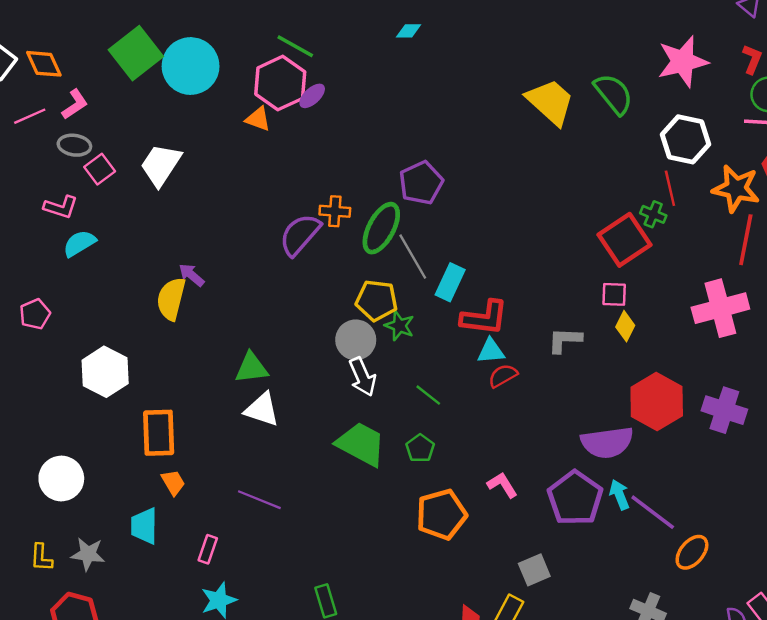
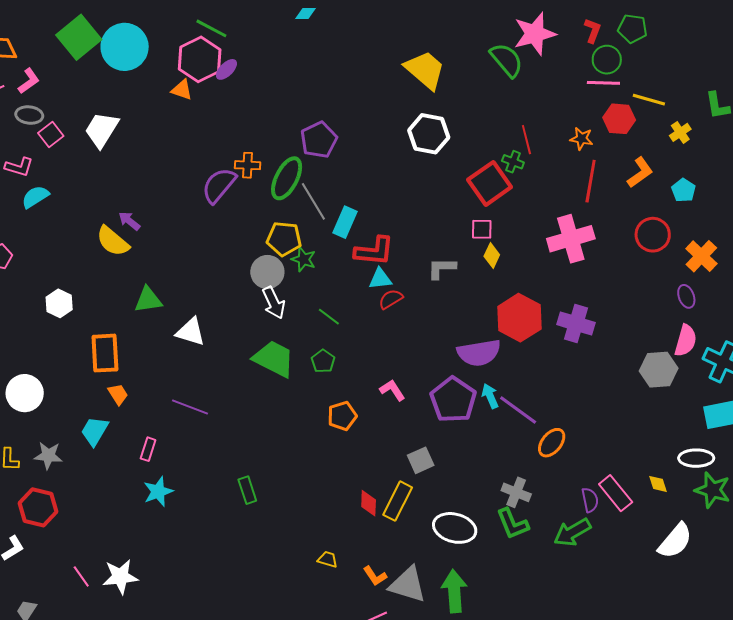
green semicircle: (614, 94) -> (507, 60), moved
white hexagon: (685, 139) -> (429, 134), moved
orange star: (736, 189) -> (581, 139), size x0.6
yellow semicircle: (171, 299) -> (113, 241), turned -63
green triangle: (251, 368) -> (148, 300), moved
white hexagon: (105, 372) -> (59, 303), size x0.7
orange pentagon: (441, 514) -> (342, 416), size x0.7
cyan trapezoid: (144, 526) -> (95, 431), turned 32

